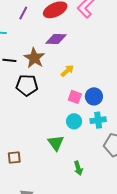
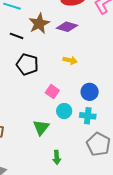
brown star: (34, 58) -> (39, 23), moved
yellow arrow: (67, 71) -> (70, 60), turned 40
pink square: (75, 97) -> (52, 91), moved

